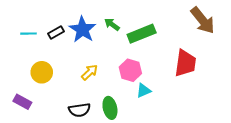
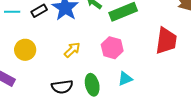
cyan triangle: (144, 91) -> (125, 79), moved

